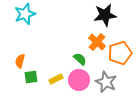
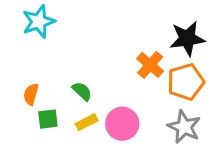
black star: (105, 15) -> (187, 39), moved
green semicircle: (80, 59) -> (82, 91), moved
gray star: (106, 82) -> (184, 127), moved

